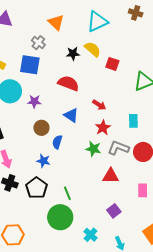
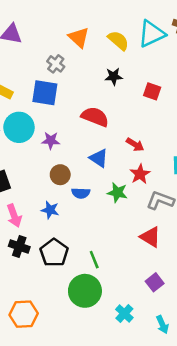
cyan triangle: (97, 21) -> (152, 34), moved
yellow semicircle: (93, 49) -> (118, 40), moved
black star: (73, 54) -> (114, 76), moved
blue semicircle: (57, 142) -> (81, 193), turned -104
green star: (93, 149) -> (117, 193), moved
blue star: (43, 161) -> (50, 210), moved
red triangle: (111, 176) -> (150, 237), turned 30

